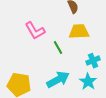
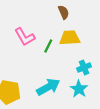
green line: (58, 48) -> (48, 46), moved, turned 56

